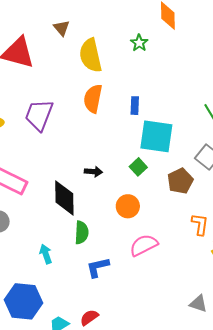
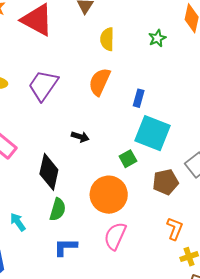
yellow semicircle: (91, 55) -> (107, 39), size x0.7
black arrow: (93, 172) -> (80, 137), moved
orange circle: (128, 206) -> (109, 195), size x1.6
pink semicircle: (144, 245) -> (115, 236), turned -52
cyan arrow: (46, 254) -> (18, 222), turned -30

